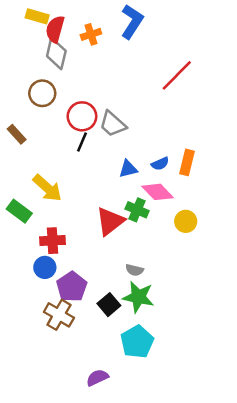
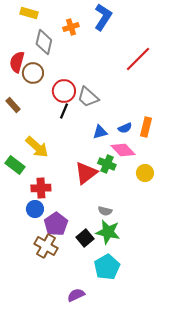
red semicircle: (55, 29) -> (17, 62), moved

